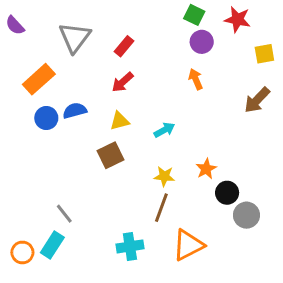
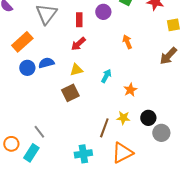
purple circle: (202, 42) -> (103, 12), moved
red rectangle: (124, 46) -> (79, 20), turned -40
cyan arrow: (164, 130) -> (106, 76), turned -32
orange star: (206, 169) -> (130, 90), moved
yellow star: (164, 176) -> (123, 118), moved
orange circle: (22, 252) -> (11, 144), moved

